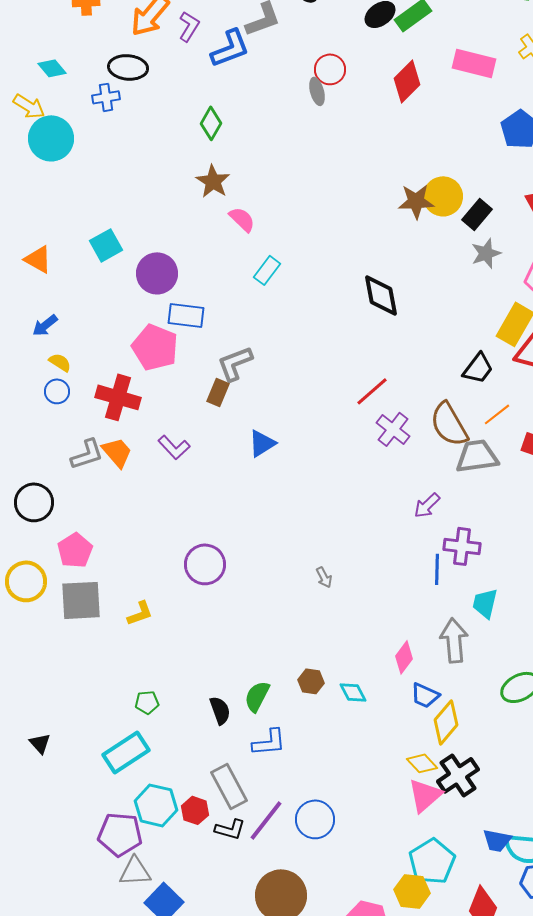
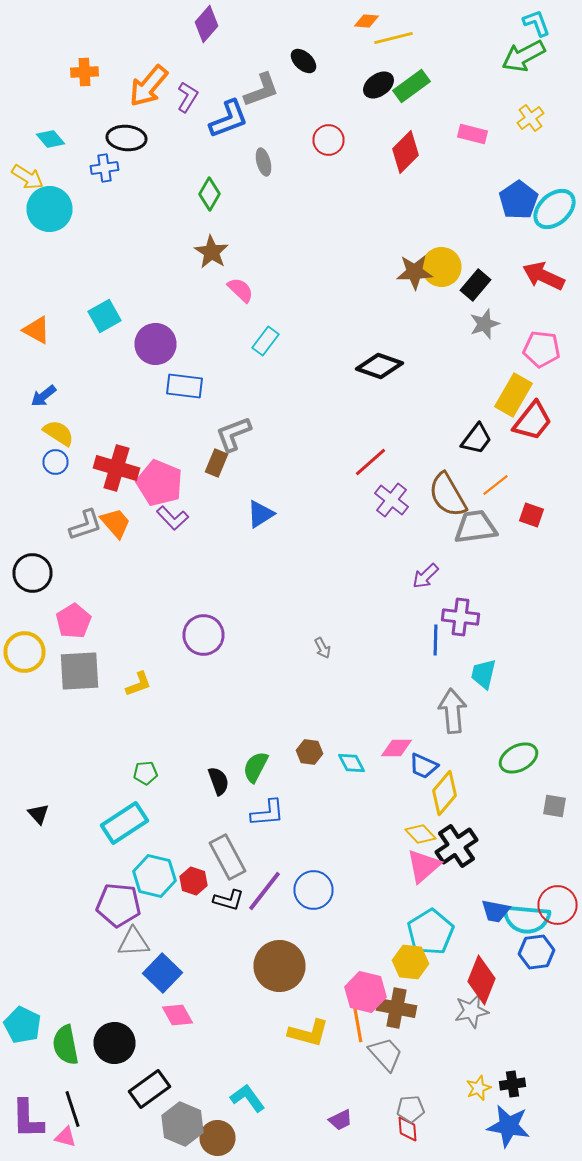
pink rectangle: (474, 63) -> (472, 134), size x0.7
gray ellipse: (317, 91) -> (264, 162), moved
black diamond: (381, 295) -> (380, 366), turned -60
pink pentagon: (155, 347) -> (160, 483), moved
yellow semicircle: (60, 362) -> (58, 433), size x1.4
pink diamond: (404, 657) -> (396, 748), moved, turned 52

